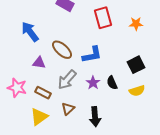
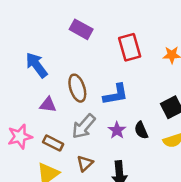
brown ellipse: (62, 50) -> (77, 88), turned 30
pink star: (17, 88) -> (20, 137), turned -30

